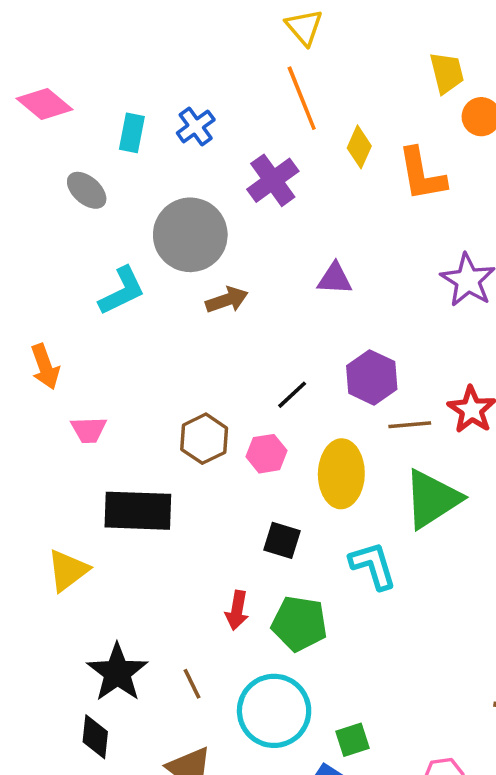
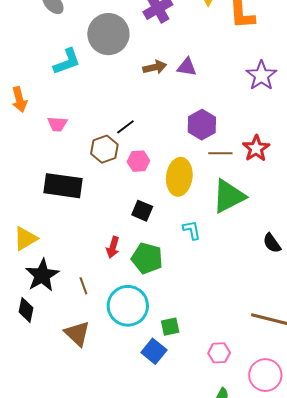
brown arrow: (227, 300) -> (155, 67), moved
black line: (292, 395) -> (125, 127), moved
pink trapezoid: (89, 430) -> (57, 124), moved
cyan L-shape: (373, 566) -> (192, 230), size x0.7
yellow triangle: (68, 570) -> (25, 239), moved

